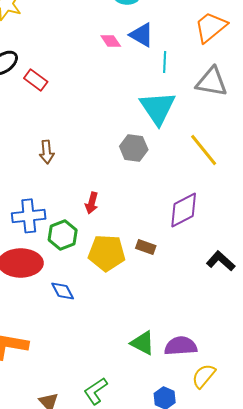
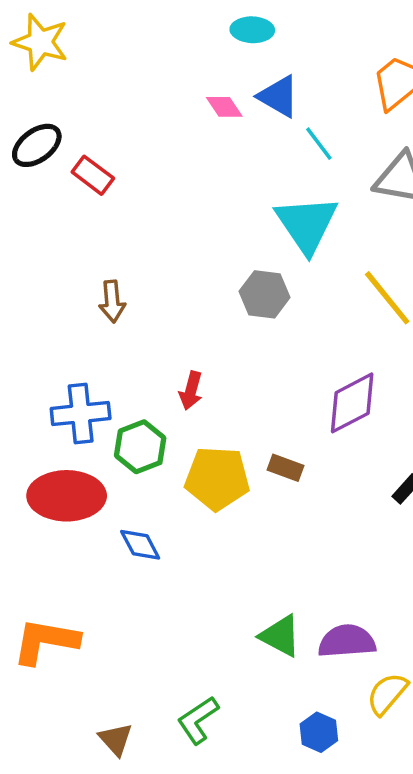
cyan line: (165, 62) -> (319, 144), turned -40

